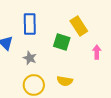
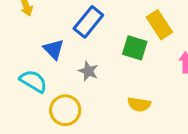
blue rectangle: (30, 24) -> (88, 22), turned 40
yellow circle: (34, 85) -> (65, 110), moved

